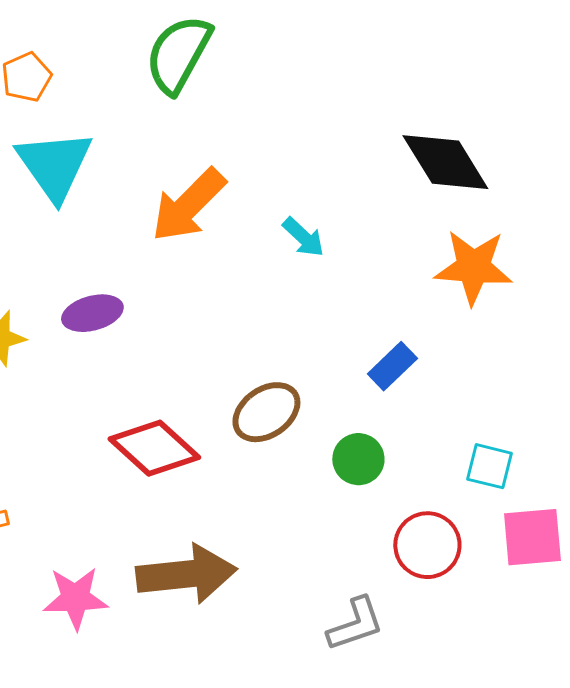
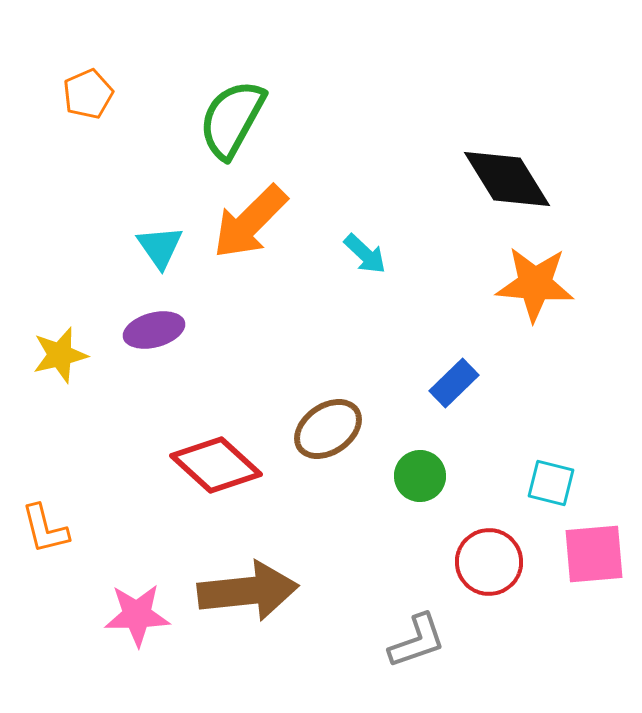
green semicircle: (178, 54) -> (232, 119), moved
cyan triangle: (54, 165) -> (160, 247), moved, size x0.6

